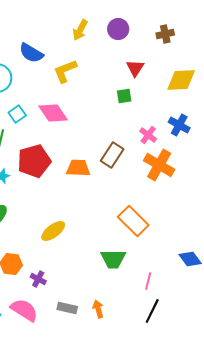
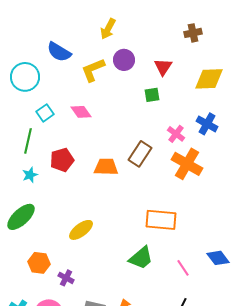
purple circle: (118, 29) -> (124, 60), moved
pink diamond: (53, 113) -> (81, 112), size x0.7
red pentagon: (34, 161) -> (62, 160), size x0.7
orange rectangle: (133, 221) -> (161, 220), turned -40
green trapezoid: (113, 259) -> (141, 258), turned -40
pink line: (148, 281) -> (183, 268), moved, turned -48

